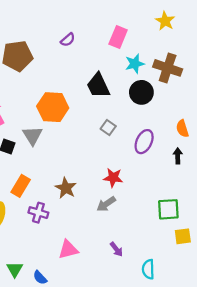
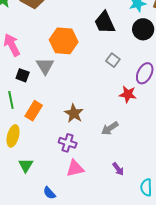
red star: (113, 178) -> (128, 94), moved
purple cross: (38, 213) -> (68, 143), moved
green triangle: (15, 269) -> (26, 165), moved

